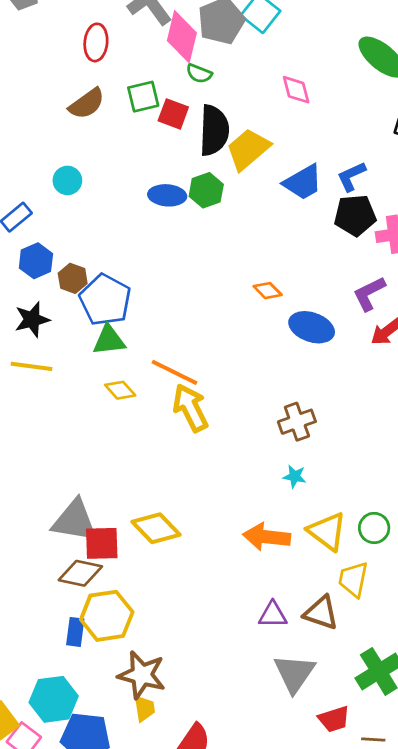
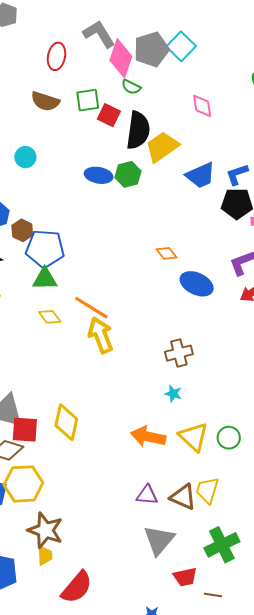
brown semicircle: (87, 104) -> (45, 101), turned 48
blue pentagon: (105, 300) -> (45, 249), turned -30
yellow diamond: (156, 528) -> (66, 422), turned 51
yellow trapezoid: (353, 579) -> (207, 490), moved

